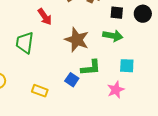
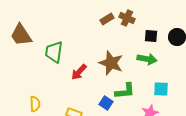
red arrow: (45, 17) -> (79, 72), moved, turned 78
green trapezoid: (25, 43) -> (54, 52), moved

